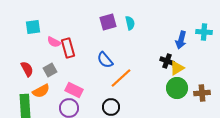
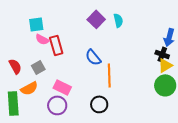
purple square: (108, 22) -> (96, 19), turned -30
cyan square: (33, 27) -> (36, 24), moved
black cross: (167, 61) -> (162, 54), moved
orange line: (121, 78) -> (109, 75), turned -50

